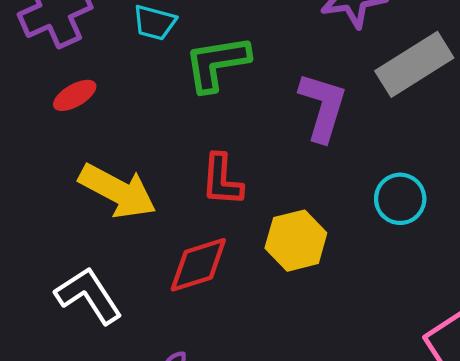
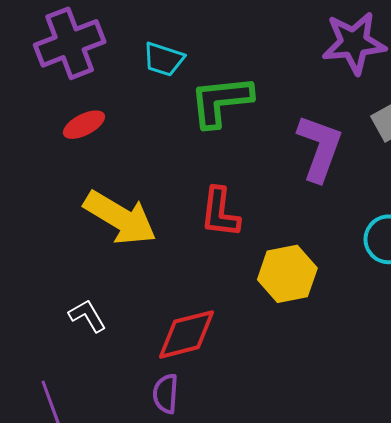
red diamond: (198, 265) -> (186, 334), moved
white L-shape: (89, 295) -> (87, 316), size x0.6

